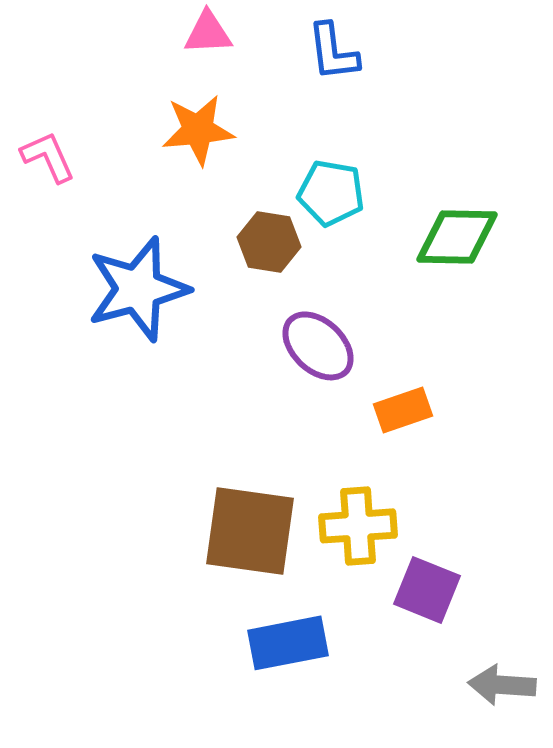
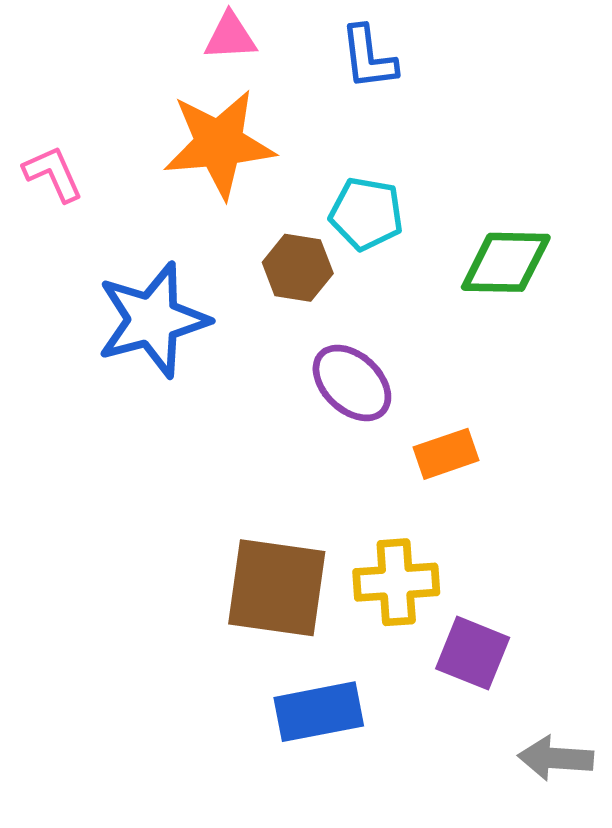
orange star: (198, 130) -> (219, 144), size x1.4

